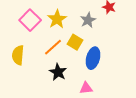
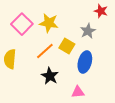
yellow star: (57, 19) -> (49, 23), turned -30
gray star: (88, 20) -> (88, 31), moved

